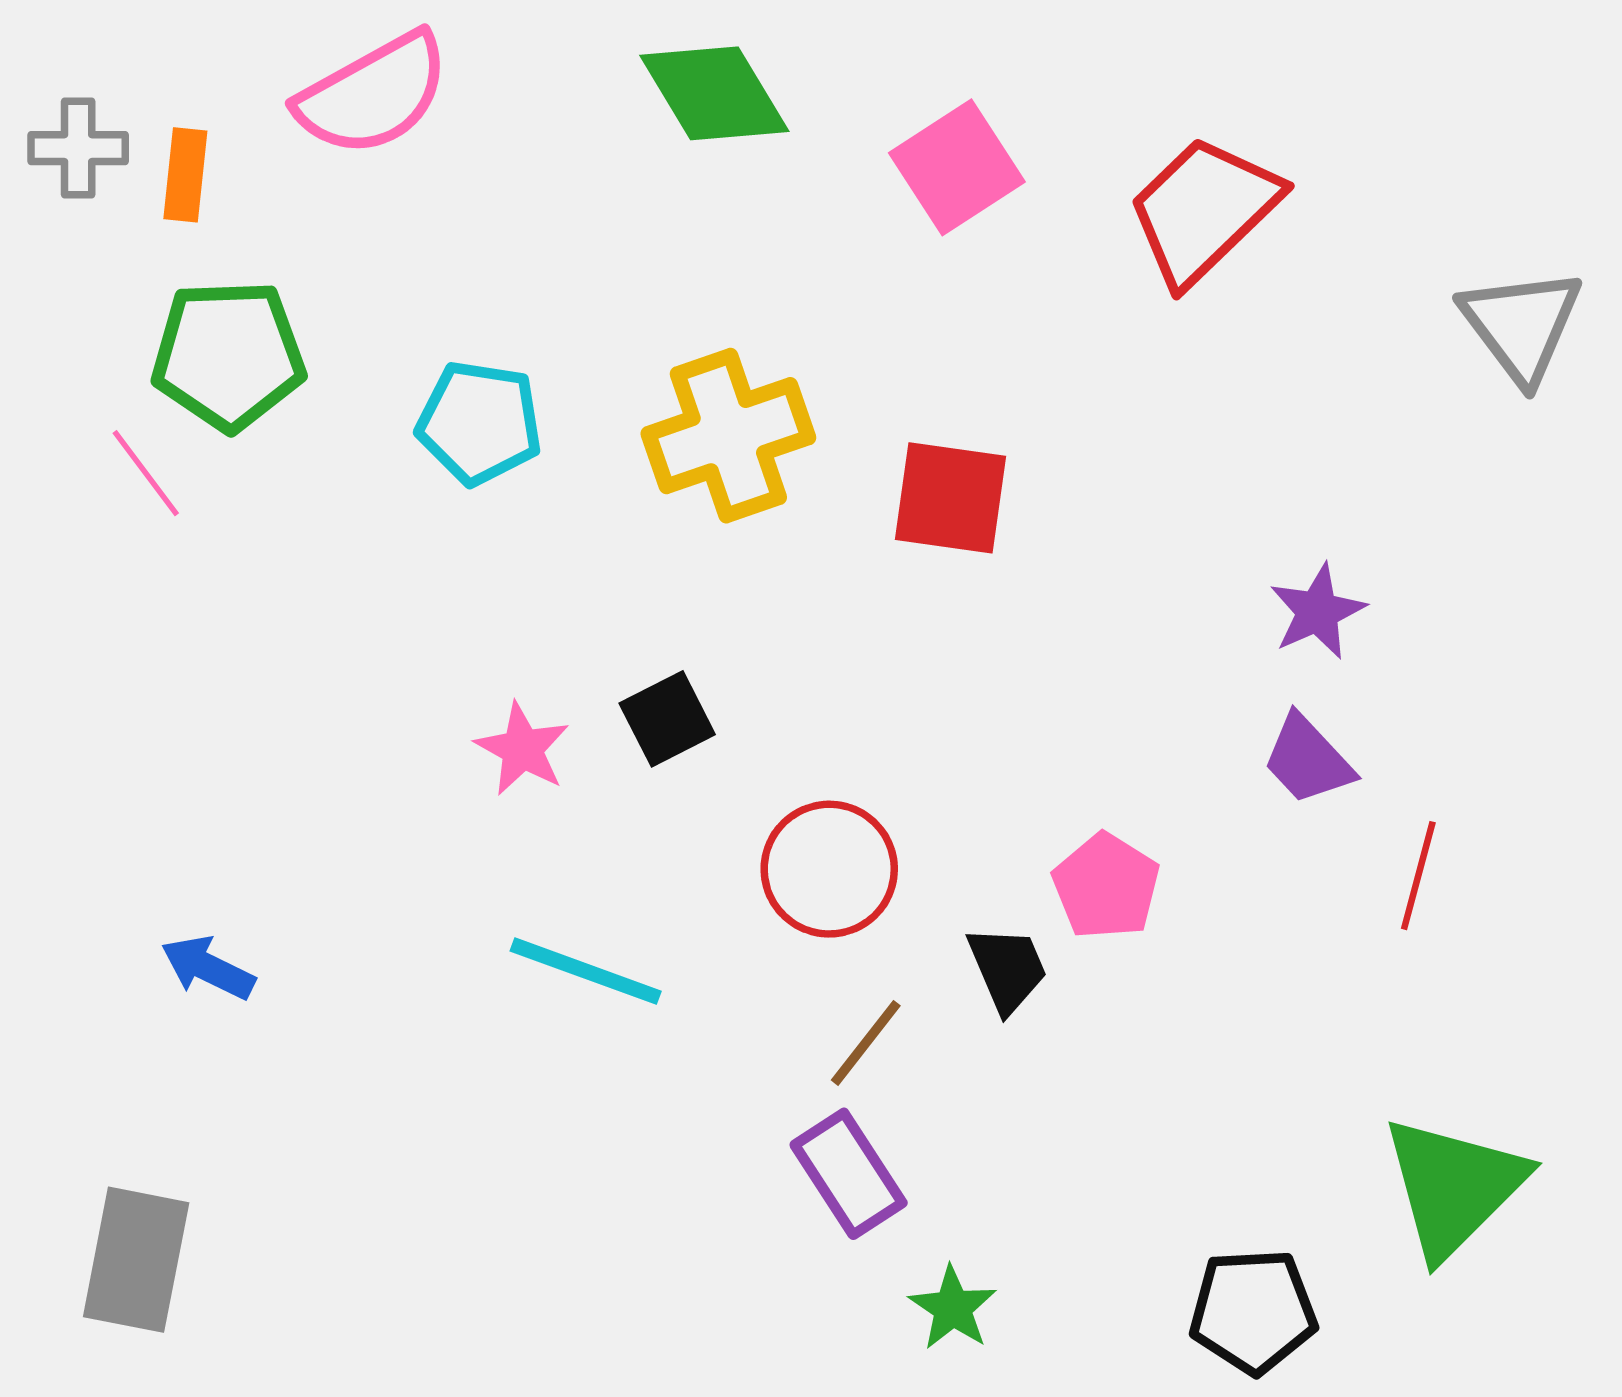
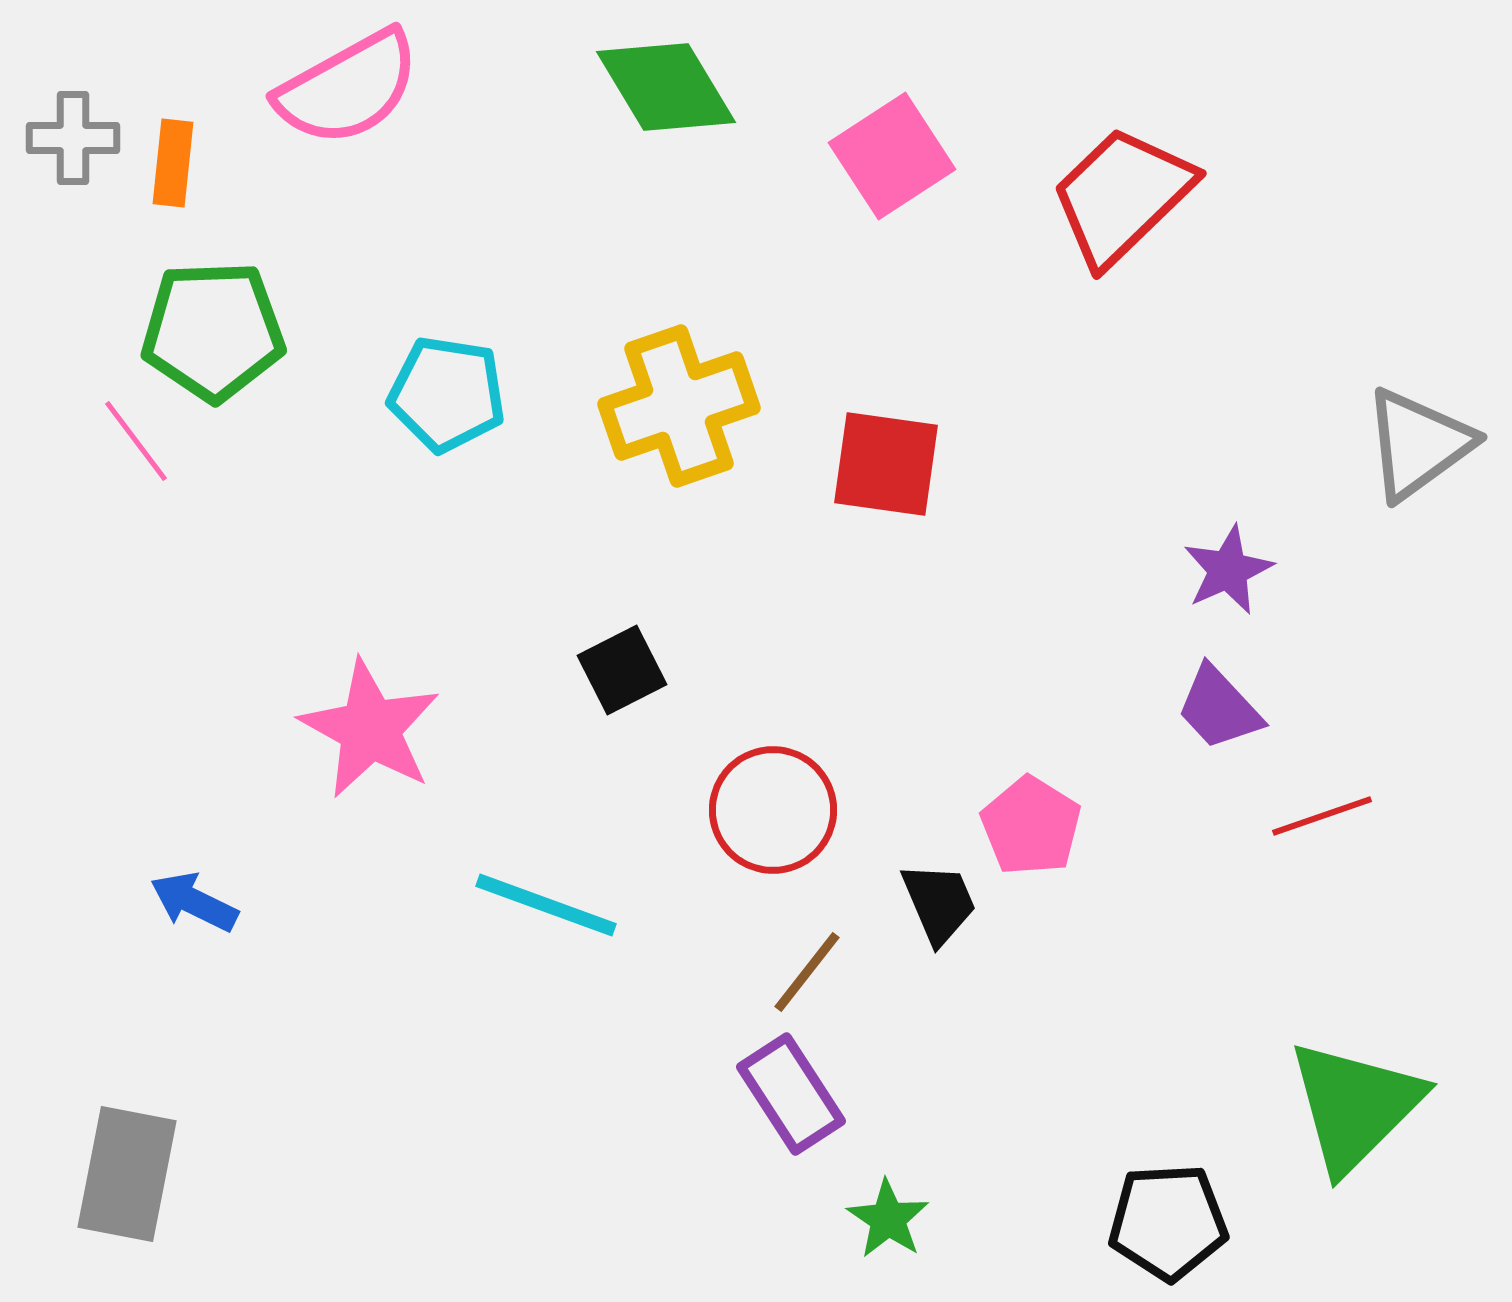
gray triangle: (1521, 325) -> (1418, 444), moved, turned 31
pink star: (522, 749) -> (370, 729), moved, size x1.6
red line: (1418, 876) -> (1322, 816), turned 56

